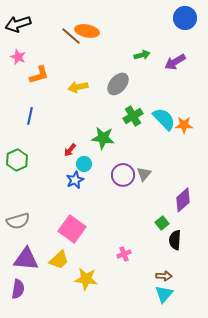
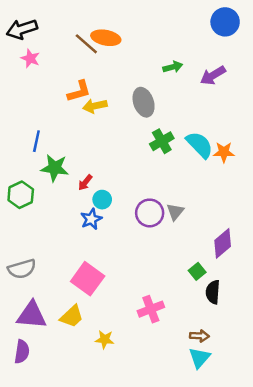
pink star: (18, 57) -> (30, 58), moved
orange L-shape: (39, 75) -> (79, 91), moved
gray ellipse: (118, 84) -> (144, 102), turned -60
green star: (103, 138) -> (55, 168), moved
pink cross: (124, 254) -> (151, 309), size x1.5
yellow star: (86, 279) -> (105, 339), size x0.7

